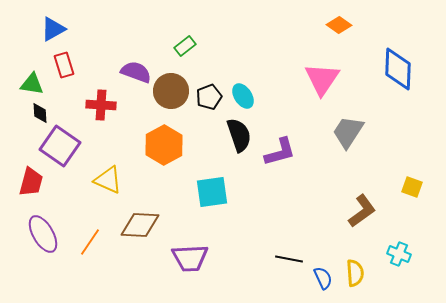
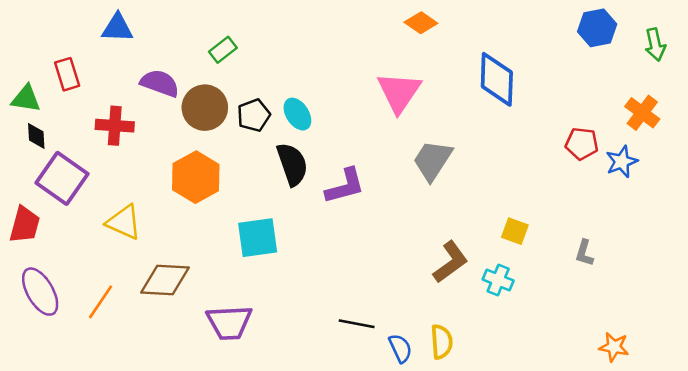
blue triangle: (53, 29) -> (117, 28), moved, turned 32
cyan cross: (399, 254) -> (498, 280), moved

